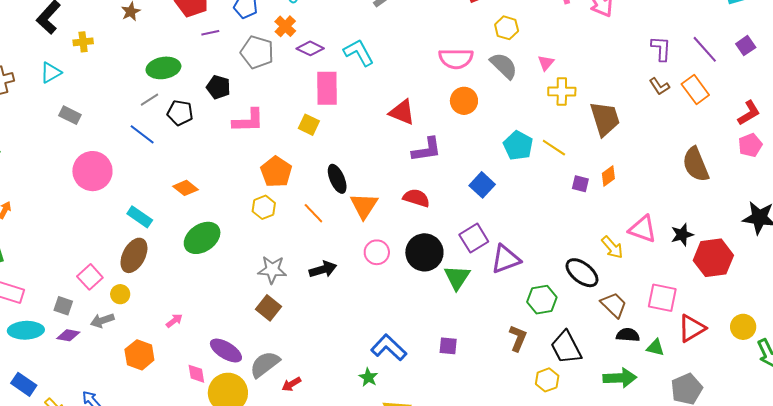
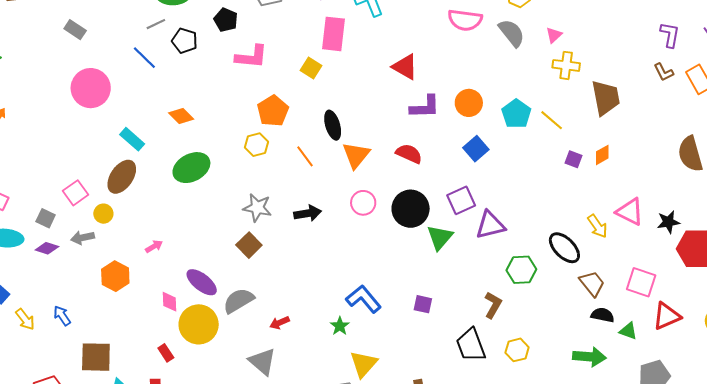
orange circle: (464, 101) -> (469, 103), moved
black trapezoid: (566, 347) -> (471, 345), moved
red arrow: (291, 384) -> (280, 323), moved

